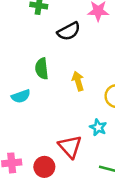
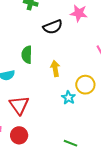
cyan star: (98, 127) -> (69, 98), moved
red triangle: (70, 147) -> (19, 105), moved

